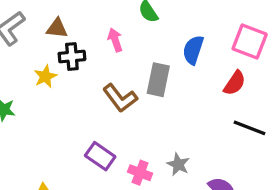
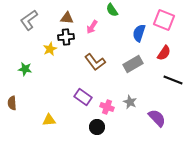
brown triangle: (57, 28) -> (67, 18), moved
pink arrow: (115, 40) -> (92, 27), turned -128
pink square: (250, 42) -> (164, 20), moved
gray rectangle: (158, 80) -> (133, 64), moved, turned 48

